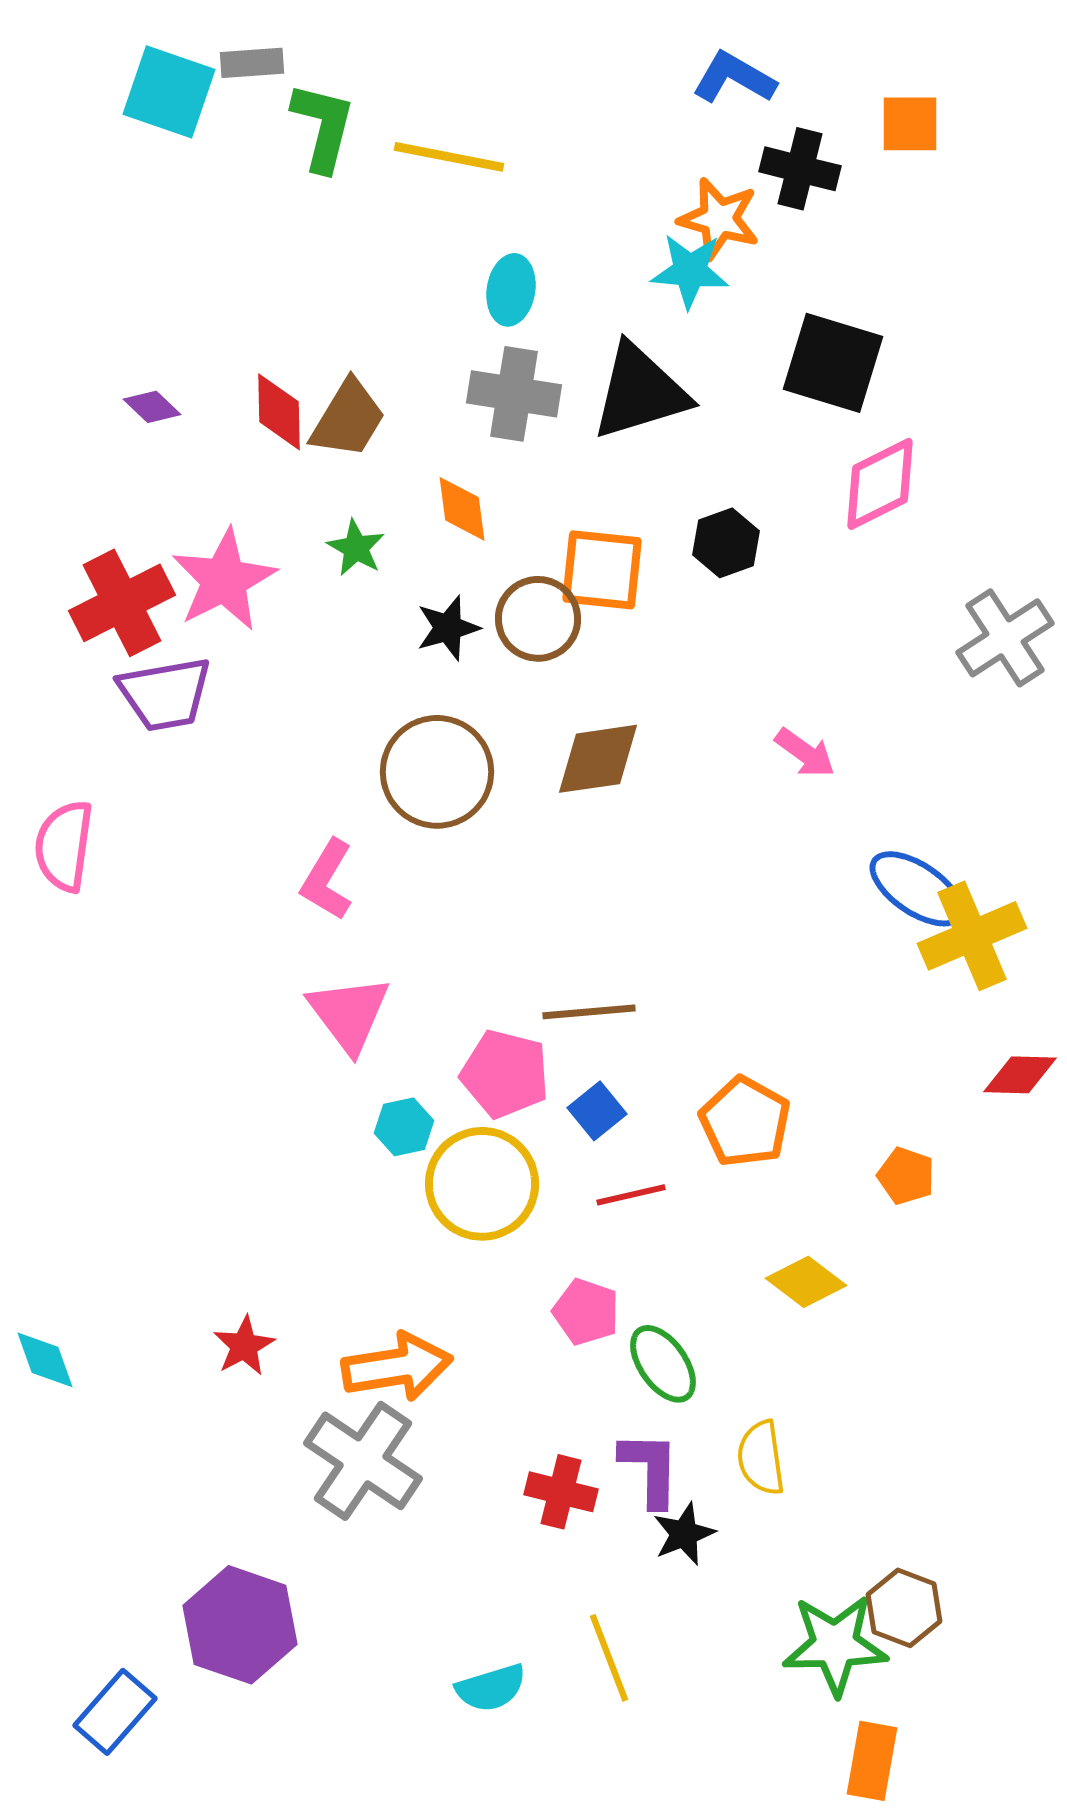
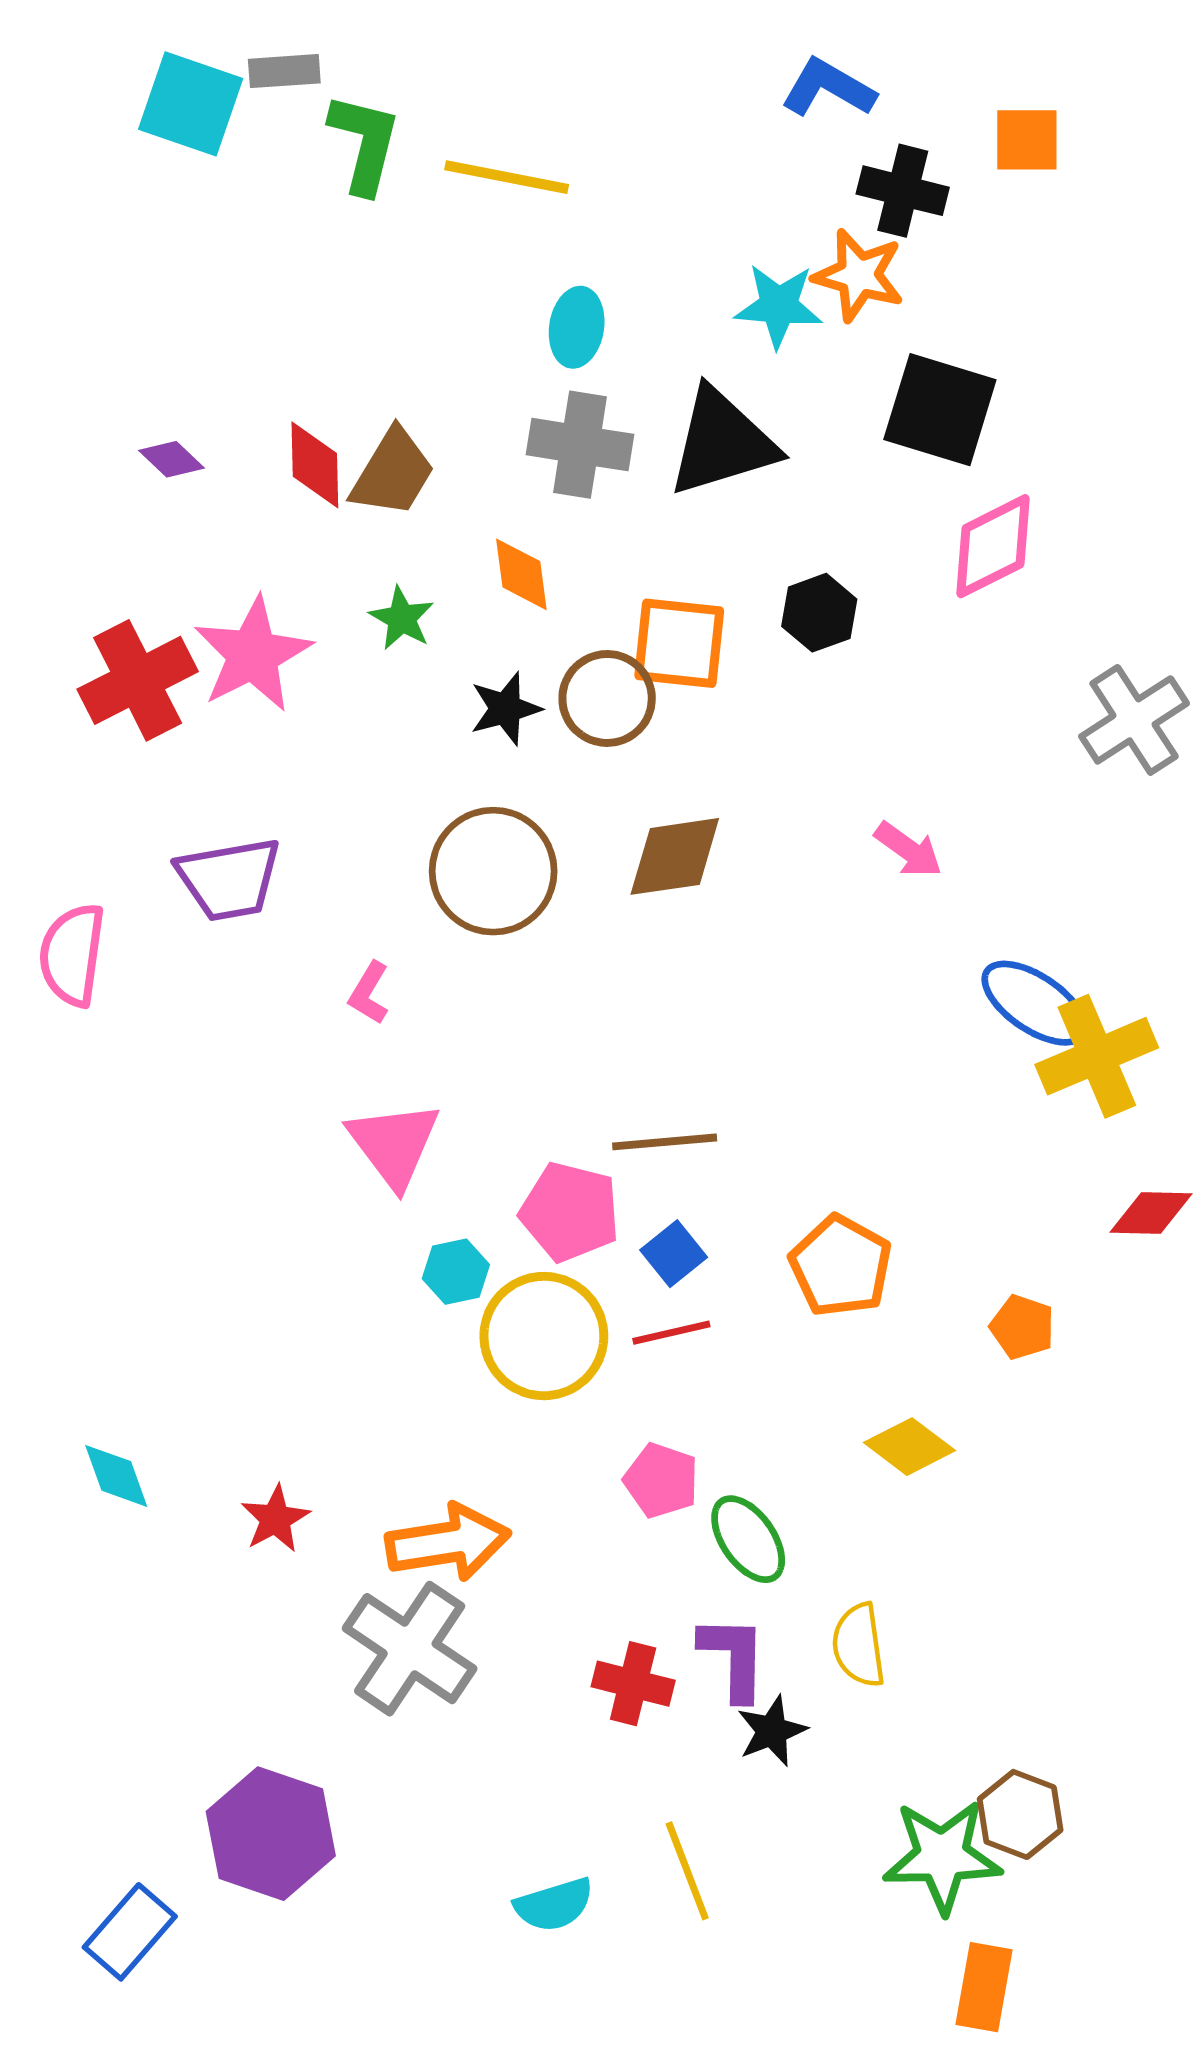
orange star: (719, 219) -> (859, 275), moved
purple trapezoid: (165, 694) -> (229, 879), moved
pink L-shape: (327, 880) -> (369, 993), size x0.7
red line: (631, 1195) -> (671, 1333), moved
cyan diamond: (45, 1360) -> (116, 1476), moved

